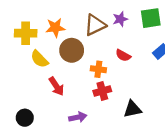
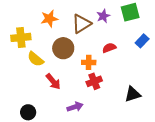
orange star: (55, 28) -> (49, 19), moved
red semicircle: (123, 55) -> (109, 48), turned 136
black triangle: (132, 109) -> (133, 94), moved

